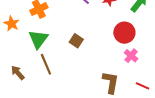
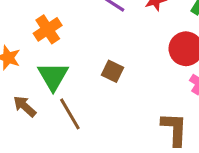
brown arrow: (18, 73) -> (25, 106), moved

